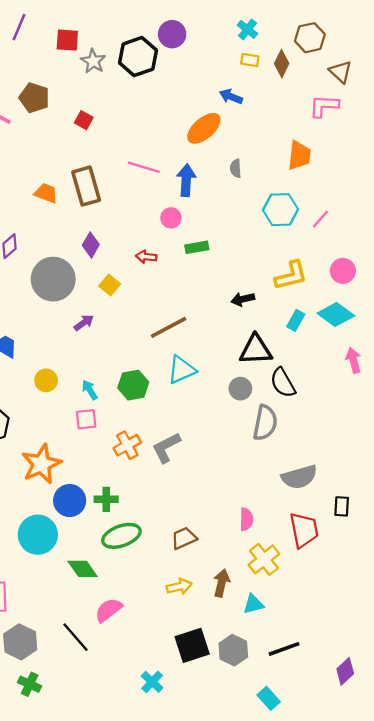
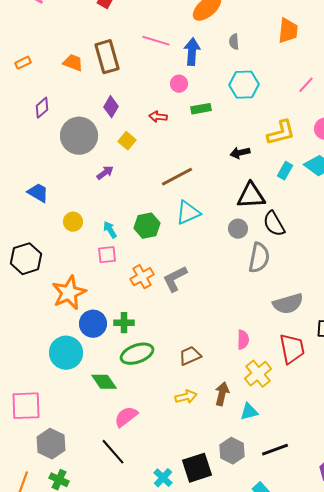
cyan hexagon: (280, 210) -> (244, 85), moved
black line: (76, 637) -> (113, 452), moved
black square: (192, 645) -> (197, 468), moved

